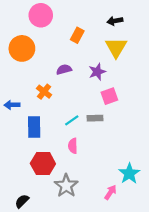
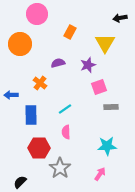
black arrow: (115, 21) -> (120, 18), moved
gray rectangle: (95, 118) -> (111, 107), moved
cyan star: (129, 173) -> (107, 146), moved, turned 30

